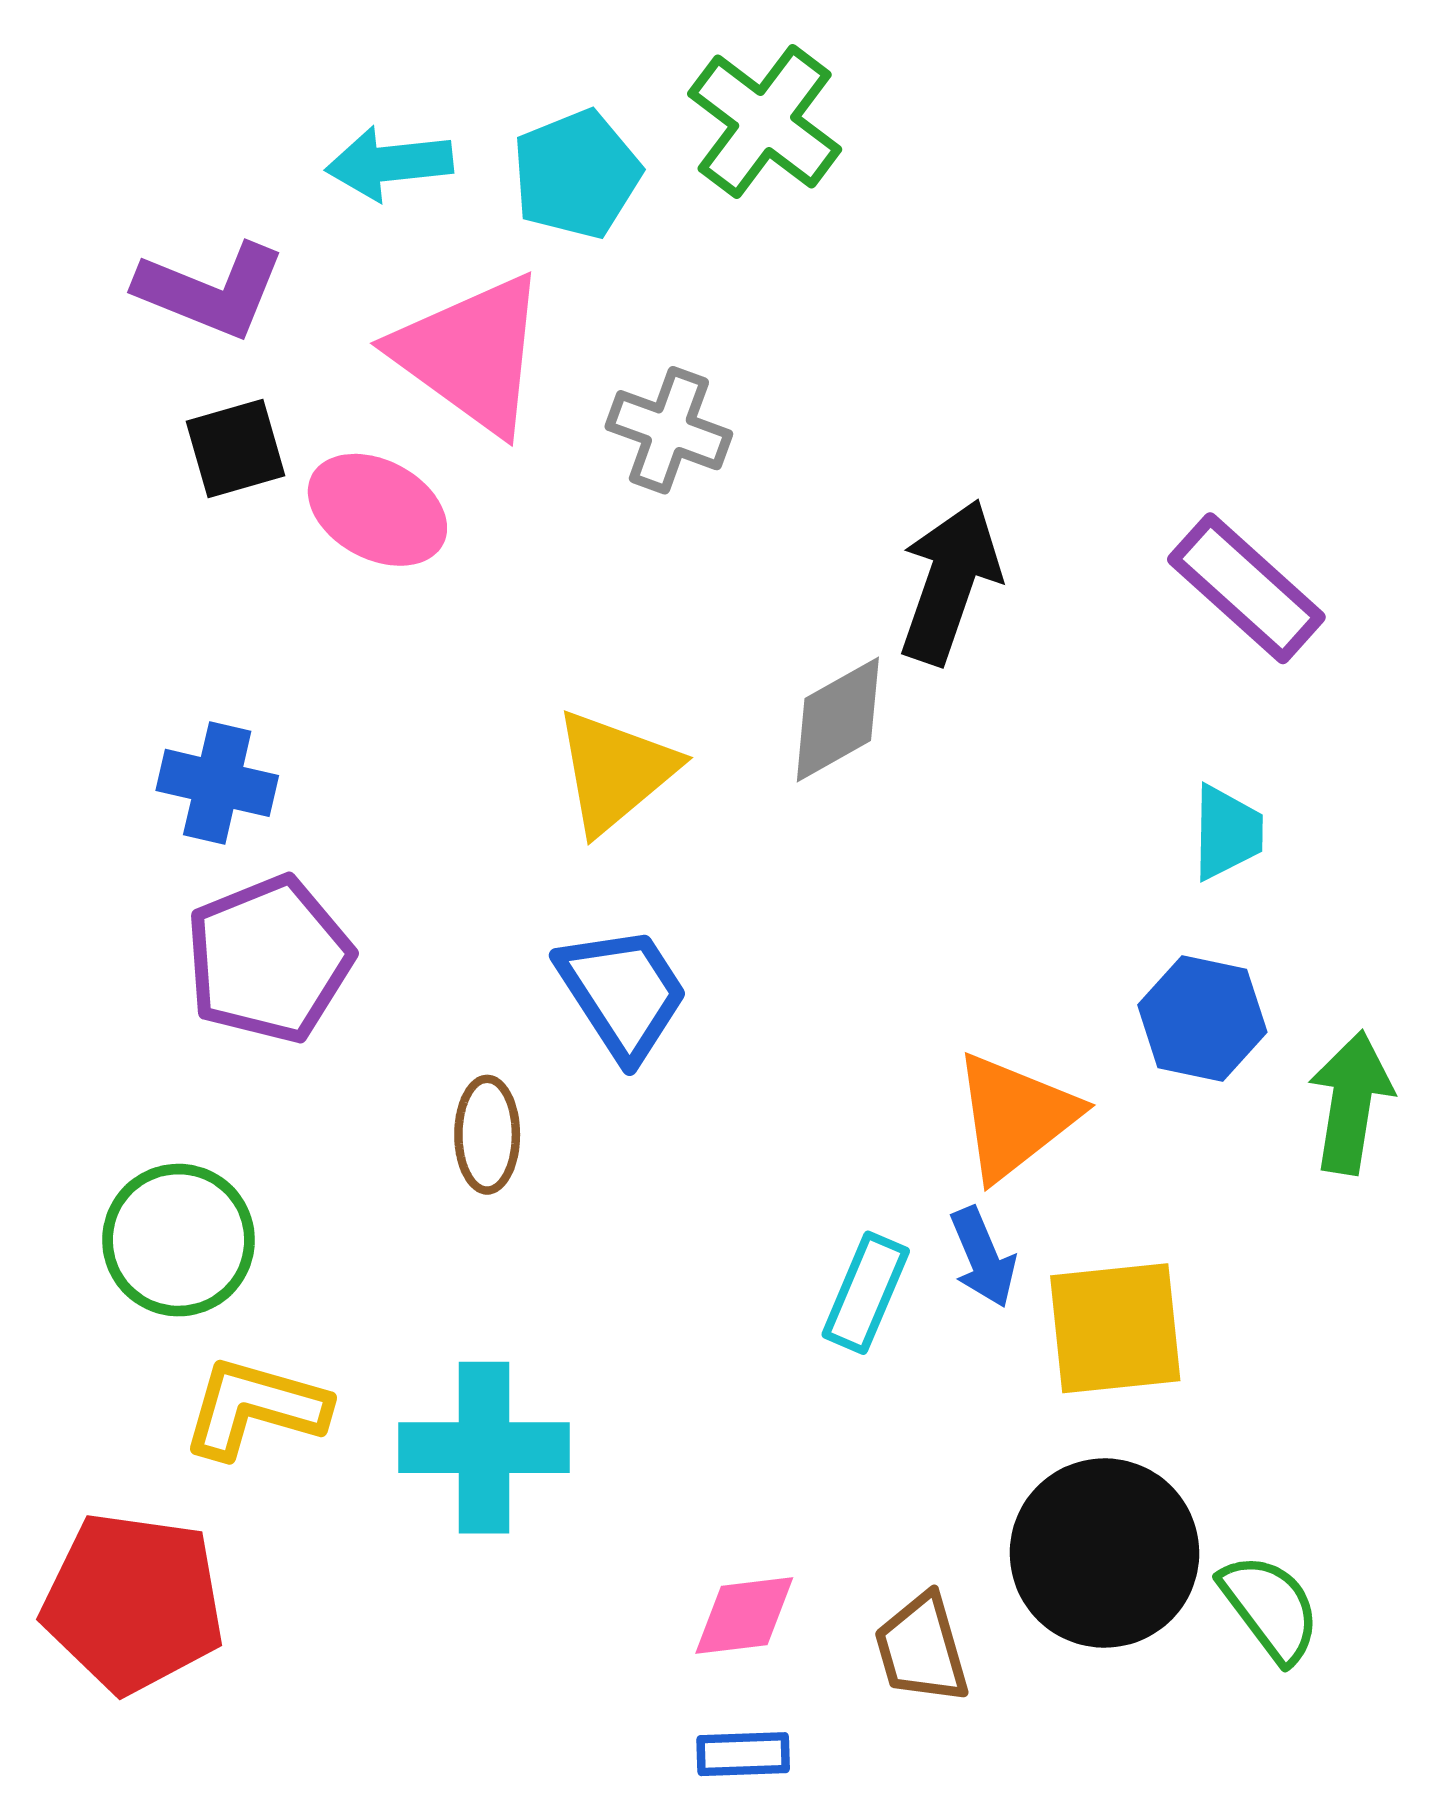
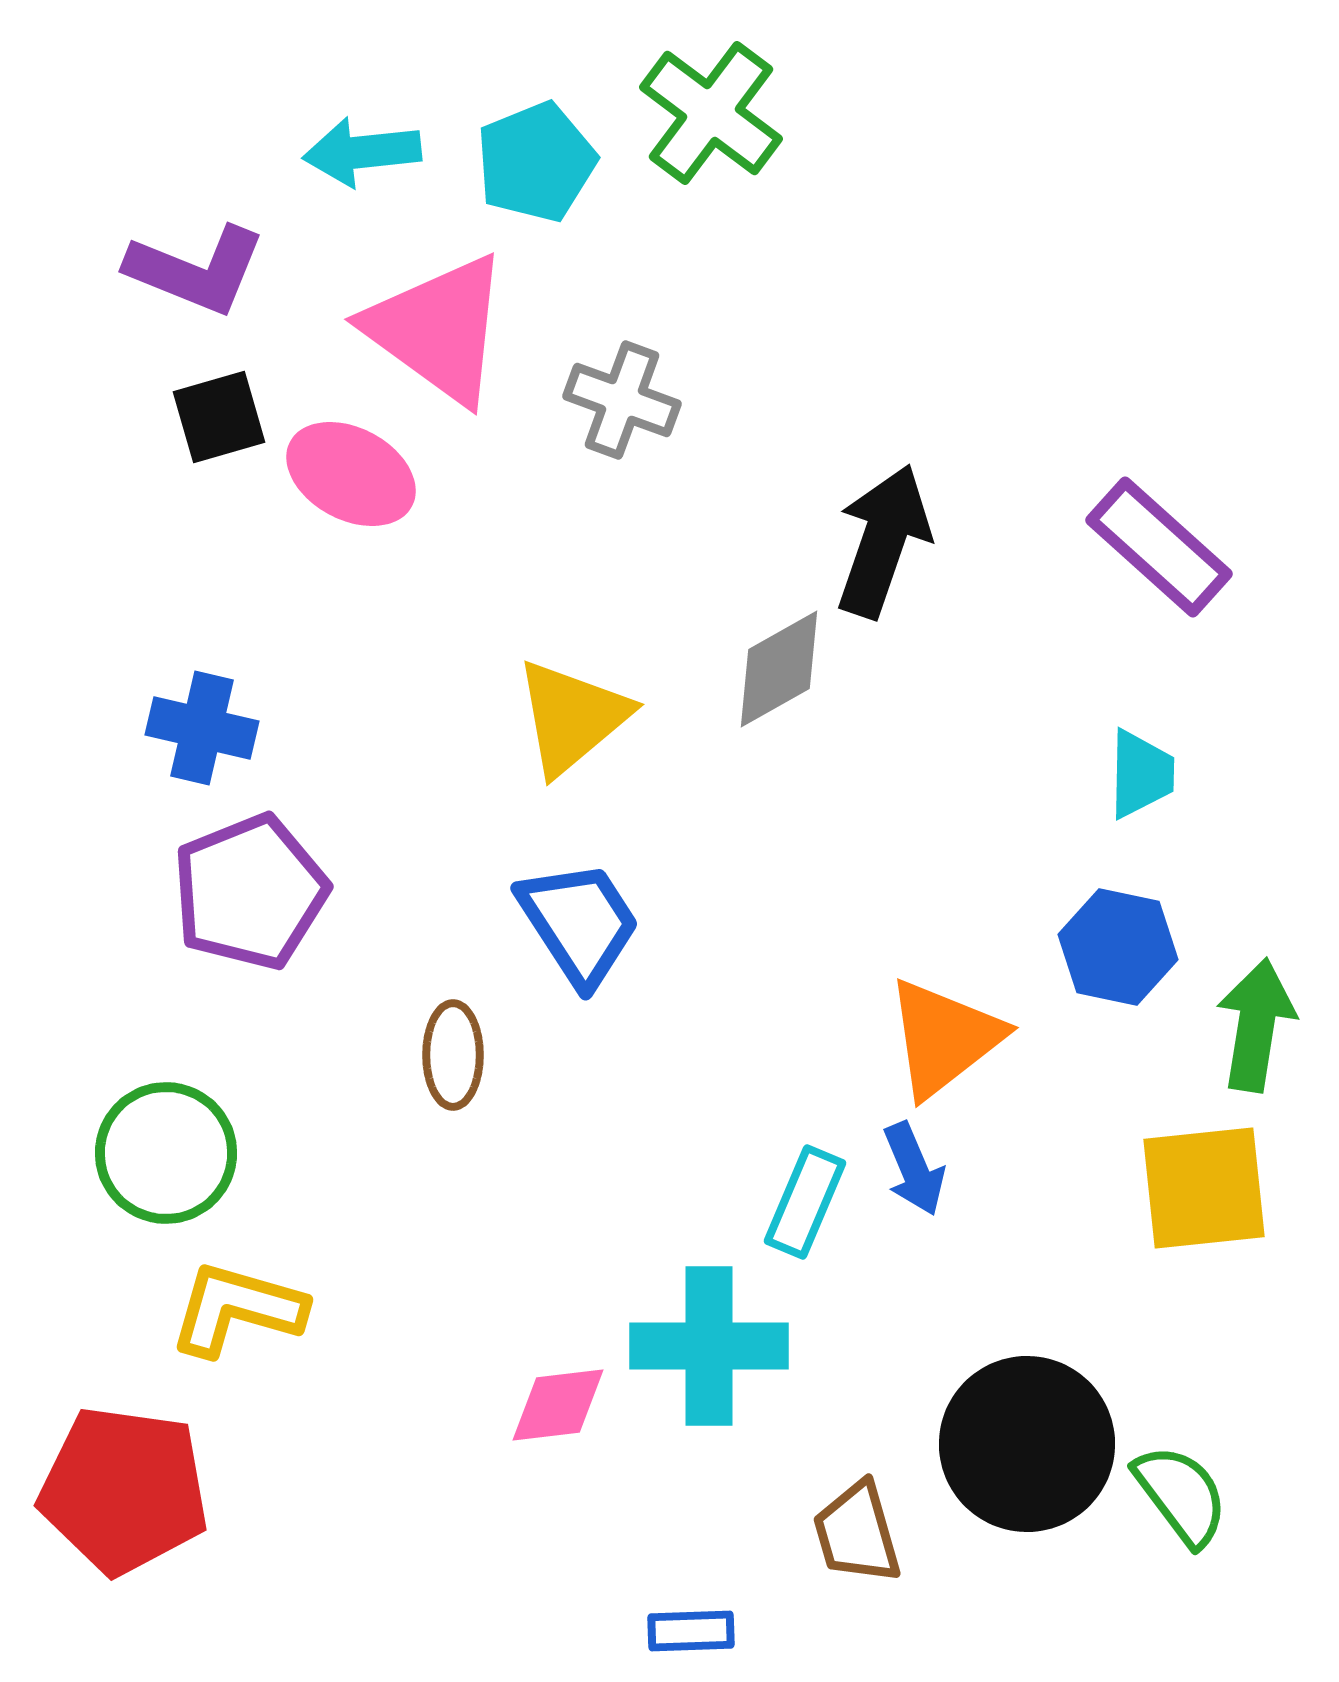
yellow square: (1115, 1328) -> (1204, 1188), moved
cyan cross: (484, 1448) -> (709, 1346), moved
pink diamond: (744, 1615) -> (558, 1405), moved

